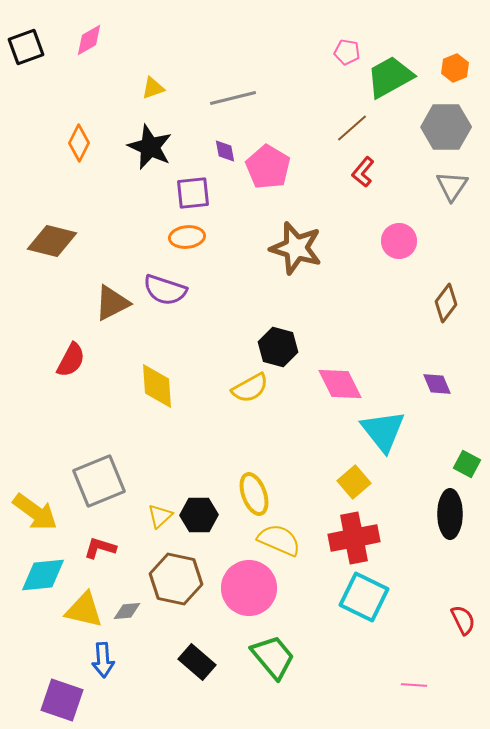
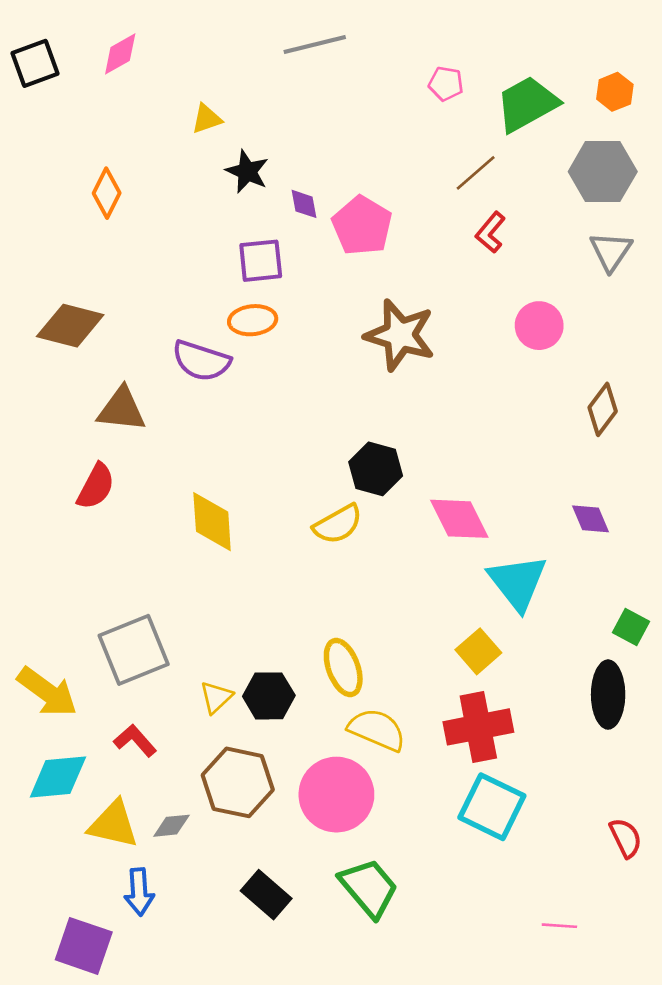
pink pentagon: (347, 52) -> (446, 84), moved
gray line: (233, 98) -> (315, 44), moved
black star: (150, 147) -> (247, 172), moved, size x0.7
purple semicircle: (165, 290) -> (201, 361), moved
brown triangle: (112, 303) -> (122, 409), moved, turned 33
red L-shape: (100, 548) -> (135, 741), turned 32

